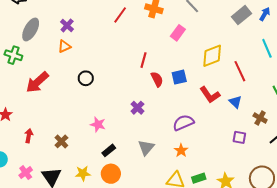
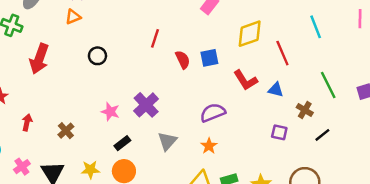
red line: (143, 60) -> (155, 38), moved
red arrow: (37, 82) -> (39, 59), turned -30
blue triangle: (235, 102) -> (276, 90), turned -32
purple cross: (137, 108) -> (146, 105), moved, size x1.5

